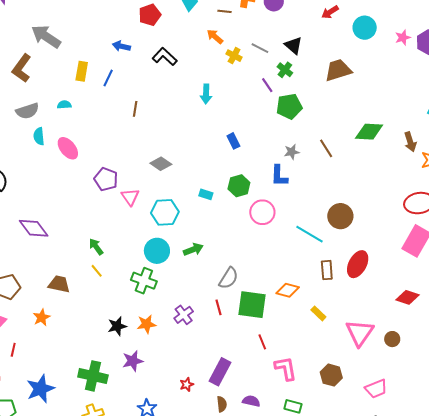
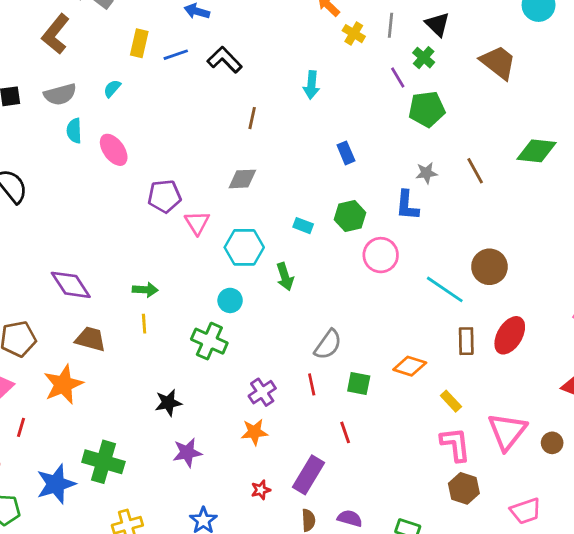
gray line: (260, 48) -> (391, 25), turned 66
black L-shape: (165, 57) -> (225, 60), moved
brown trapezoid: (338, 70) -> (498, 62), turned 52
blue line: (108, 78) -> (176, 55), turned 42
cyan semicircle: (64, 105) -> (112, 89), turned -48
brown line: (135, 109) -> (252, 118), moved
gray diamond: (161, 164) -> (242, 179), turned -40
purple pentagon: (106, 179) -> (164, 196), turned -30
purple diamond: (34, 228) -> (71, 285), moved
green arrow: (96, 247) -> (145, 290), turned 126
green arrow: (193, 249) -> (285, 277), moved, turned 90
cyan circle: (157, 251) -> (230, 300), size x0.7
yellow line: (97, 271) -> (144, 324), turned 32
green square: (252, 305) -> (359, 383), size x0.6
orange star: (42, 317) -> (63, 384), size x1.6
orange star: (146, 324) -> (254, 432), moved
red line: (262, 342) -> (345, 432), moved
pink L-shape: (286, 368) -> (455, 444), moved
green cross: (93, 376) -> (103, 462), moved

